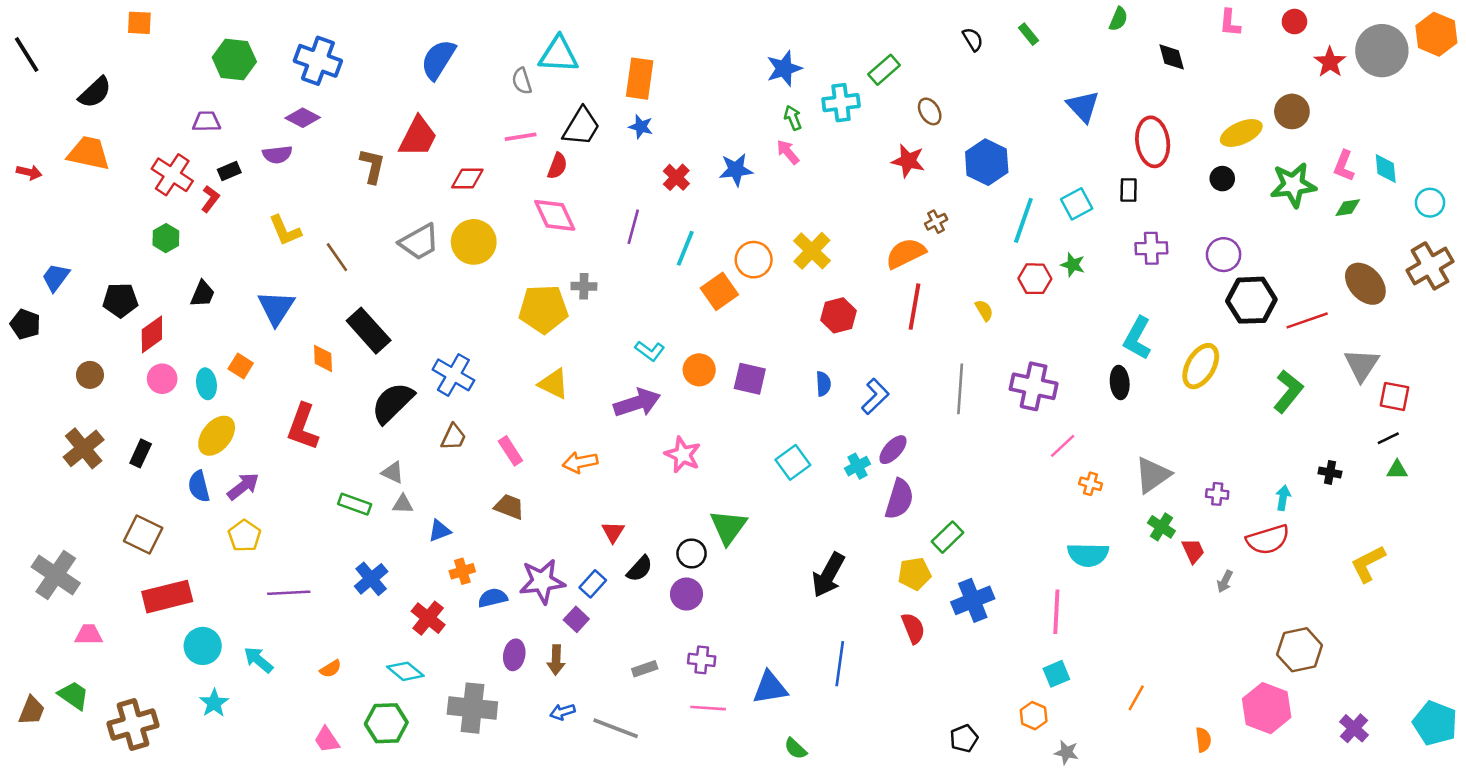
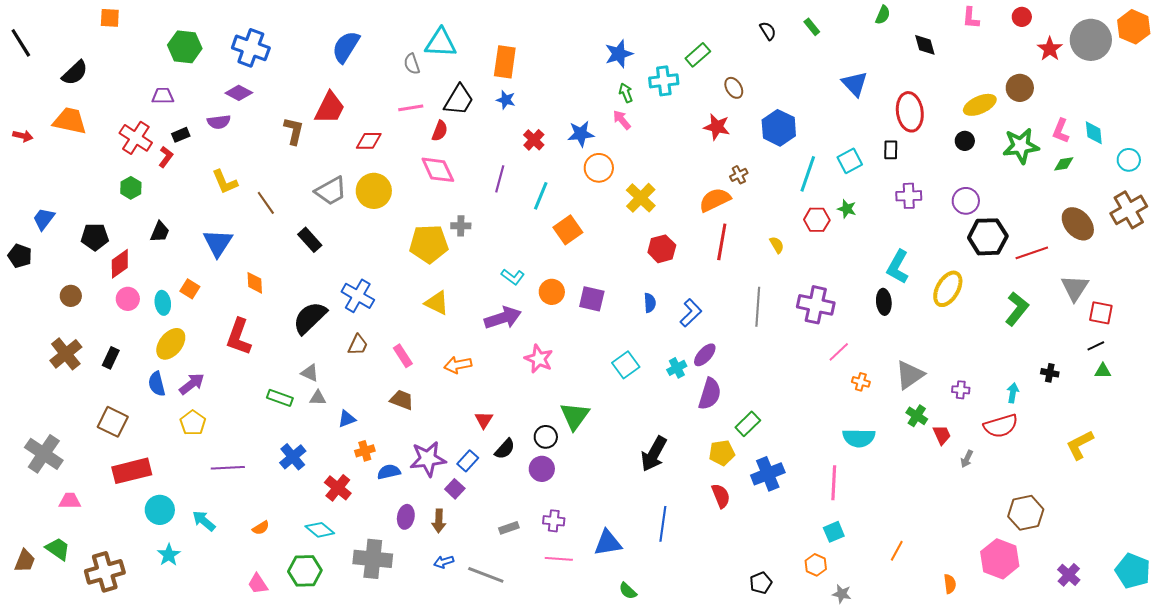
orange circle: (754, 260) -> (599, 168), moved
black rectangle: (369, 331) -> (310, 240), moved, size x0.7

